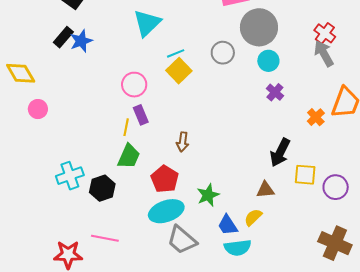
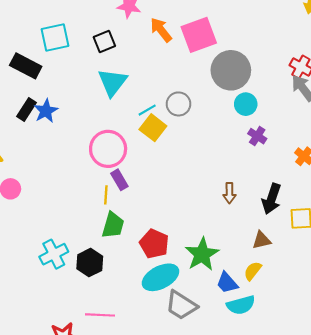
gray circle: (223, 53) -> (179, 104), moved
pink circle: (134, 85) -> (108, 149), size x1.4
brown arrow: (183, 142) -> (229, 193), moved
green star: (208, 195) -> (202, 254), size x1.4

